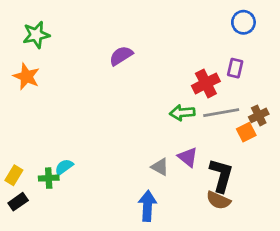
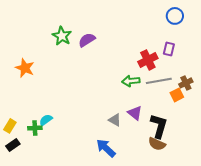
green star: (36, 35) -> (62, 36), moved, turned -30
orange star: (26, 77) -> (25, 68), moved
blue arrow: (147, 206) -> (106, 148), turned -50

